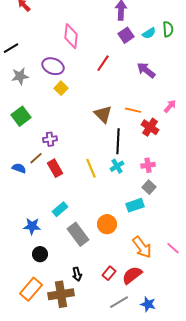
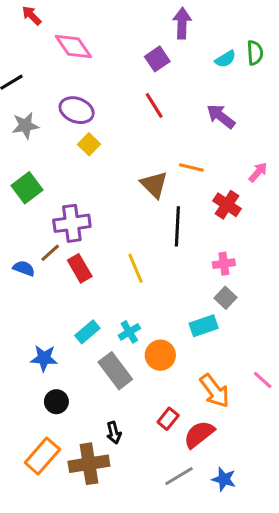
purple square: (126, 35) -> (157, 59), moved
pink diamond: (71, 36) -> (73, 47), moved, turned -40
red line: (103, 63) -> (154, 105), turned -66
orange line: (133, 110) -> (191, 167), moved
purple cross: (50, 139) -> (72, 223), size x1.6
cyan cross: (117, 166) -> (129, 332), moved
pink line: (173, 248) -> (263, 380), moved
red rectangle: (109, 273) -> (168, 419), moved

